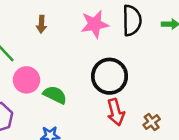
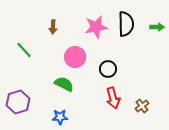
black circle: (110, 76) -> (108, 69), size x0.6
pink circle: (26, 80) -> (75, 57), moved

